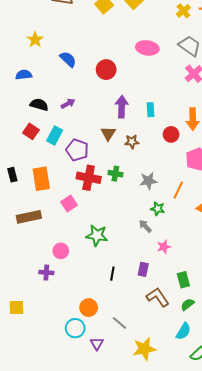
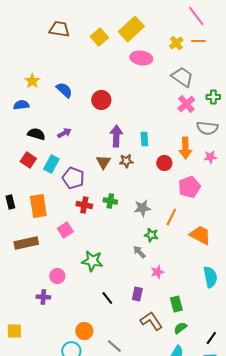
yellow star: (35, 40) -> (32, 81), moved
pink ellipse: (147, 48) -> (141, 58), moved
brown star: (132, 142) -> (126, 161), moved
red cross: (89, 178) -> (84, 205), size x0.7
black line: (112, 274) -> (107, 298), turned -48

